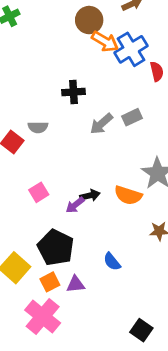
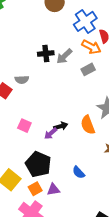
orange arrow: (105, 41) -> (91, 47), moved
gray arrow: (101, 124) -> (64, 56), moved
pink square: (39, 192) -> (24, 126), turned -32
orange semicircle: (128, 195) -> (88, 125), turned 54

